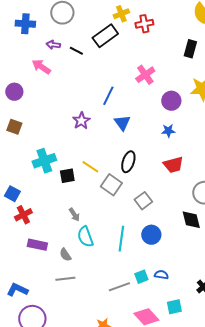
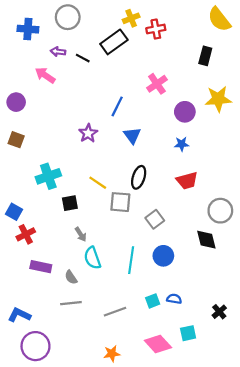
black square: (67, 176) -> (70, 203), moved
gray square: (111, 185) -> (120, 202), turned -30
gray line: (119, 287) -> (115, 312), moved

